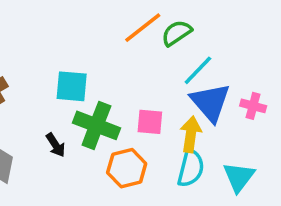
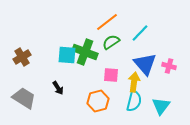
green semicircle: (177, 33) -> (111, 42), moved
cyan line: (198, 70) -> (140, 33), moved
green cross: (96, 125) -> (85, 52), moved

